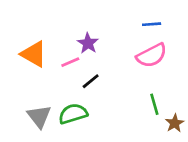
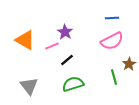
green semicircle: (73, 114) -> (73, 84), moved
brown star: (175, 123) -> (129, 64), moved

